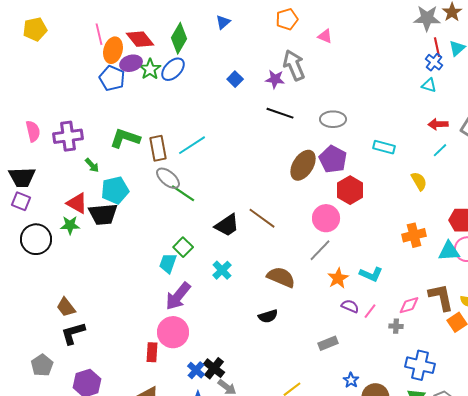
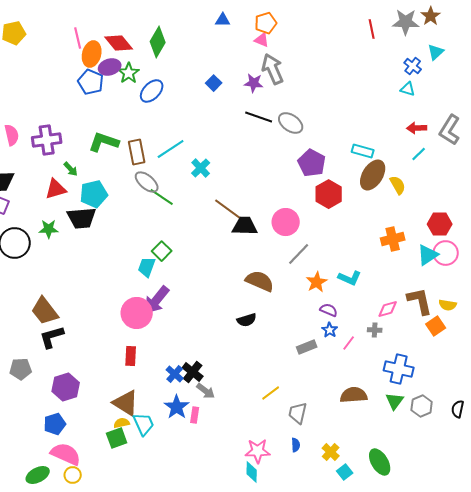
blue triangle: (223, 22) -> (223, 20), moved, turned 42
pink triangle: (325, 36) -> (262, 40), moved
red line: (437, 47) -> (372, 29), moved
blue ellipse: (173, 69) -> (152, 91), moved
gray ellipse: (333, 119) -> (291, 123), moved, turned 35
brown ellipse: (303, 165) -> (373, 175), moved
red triangle: (77, 203) -> (56, 189), moved, turned -45
brown line: (262, 218) -> (228, 209), moved
pink circle: (326, 218) -> (286, 222), moved
black trapezoid: (227, 225) -> (245, 226), moved, turned -144
cyan triangle: (449, 251) -> (428, 255), turned -30
cyan cross: (222, 270) -> (201, 168), moved
brown trapezoid: (66, 307) -> (45, 311), size x1.4
pink line: (370, 311) -> (349, 343), moved
pink circle: (173, 332) -> (137, 313), moved
gray pentagon: (42, 365) -> (21, 369), turned 30
blue star: (351, 380) -> (330, 330), moved

